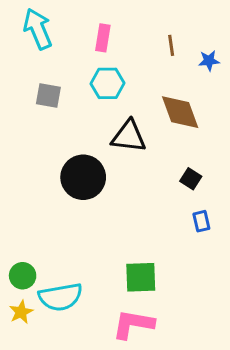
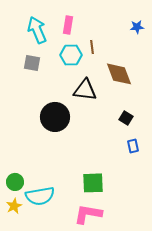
cyan arrow: (38, 29) -> (37, 30), moved
brown line: (171, 45) -> (92, 47), moved
blue star: (209, 61) -> (137, 27), moved

